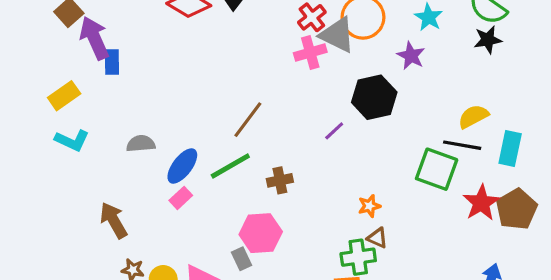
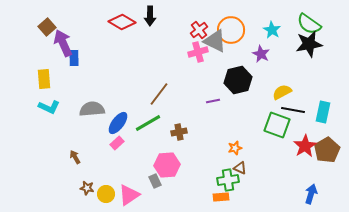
black star: (488, 40) -> (309, 44), size x1.5
yellow rectangle: (64, 96) -> (44, 79), turned -60
yellow semicircle: (473, 116) -> (282, 92), moved
purple line: (334, 131) -> (213, 101), turned 32
gray semicircle: (141, 144) -> (92, 109), size x1.4
brown arrow: (114, 220) -> (75, 157), size x0.6

